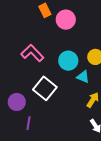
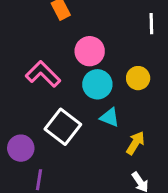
pink circle: (66, 20) -> (90, 51), moved
cyan triangle: (83, 77) -> (110, 117), moved

